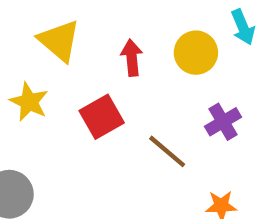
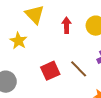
red square: (102, 117) -> (50, 71), moved

